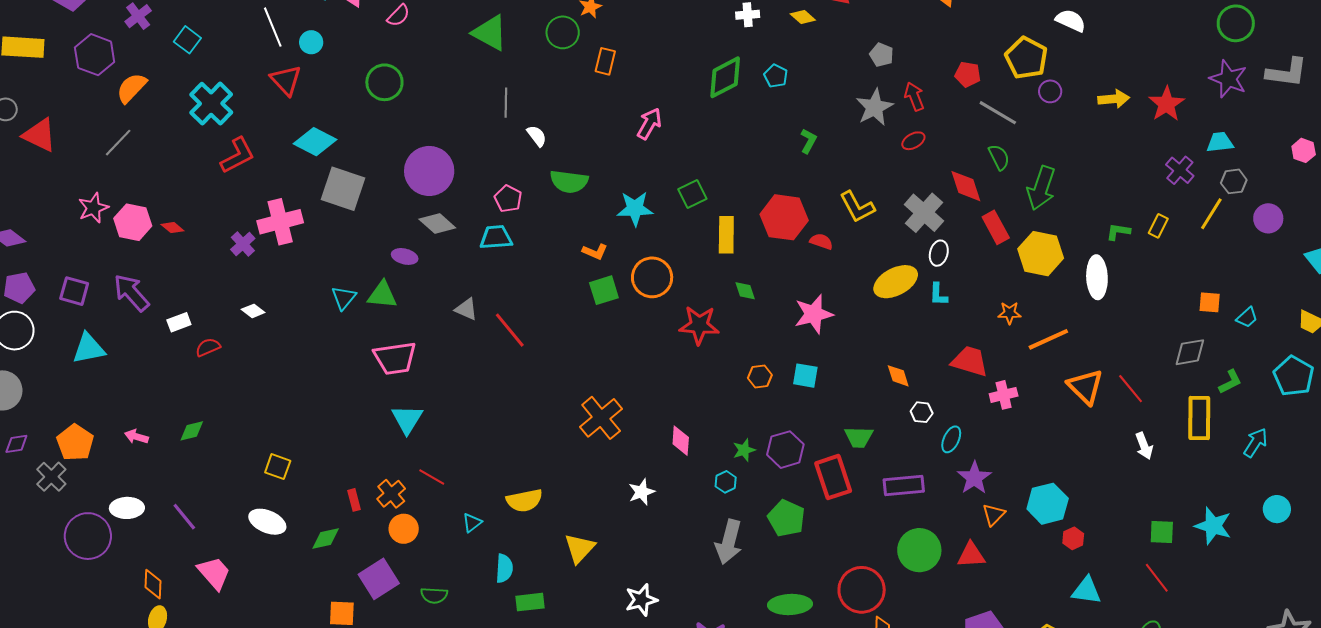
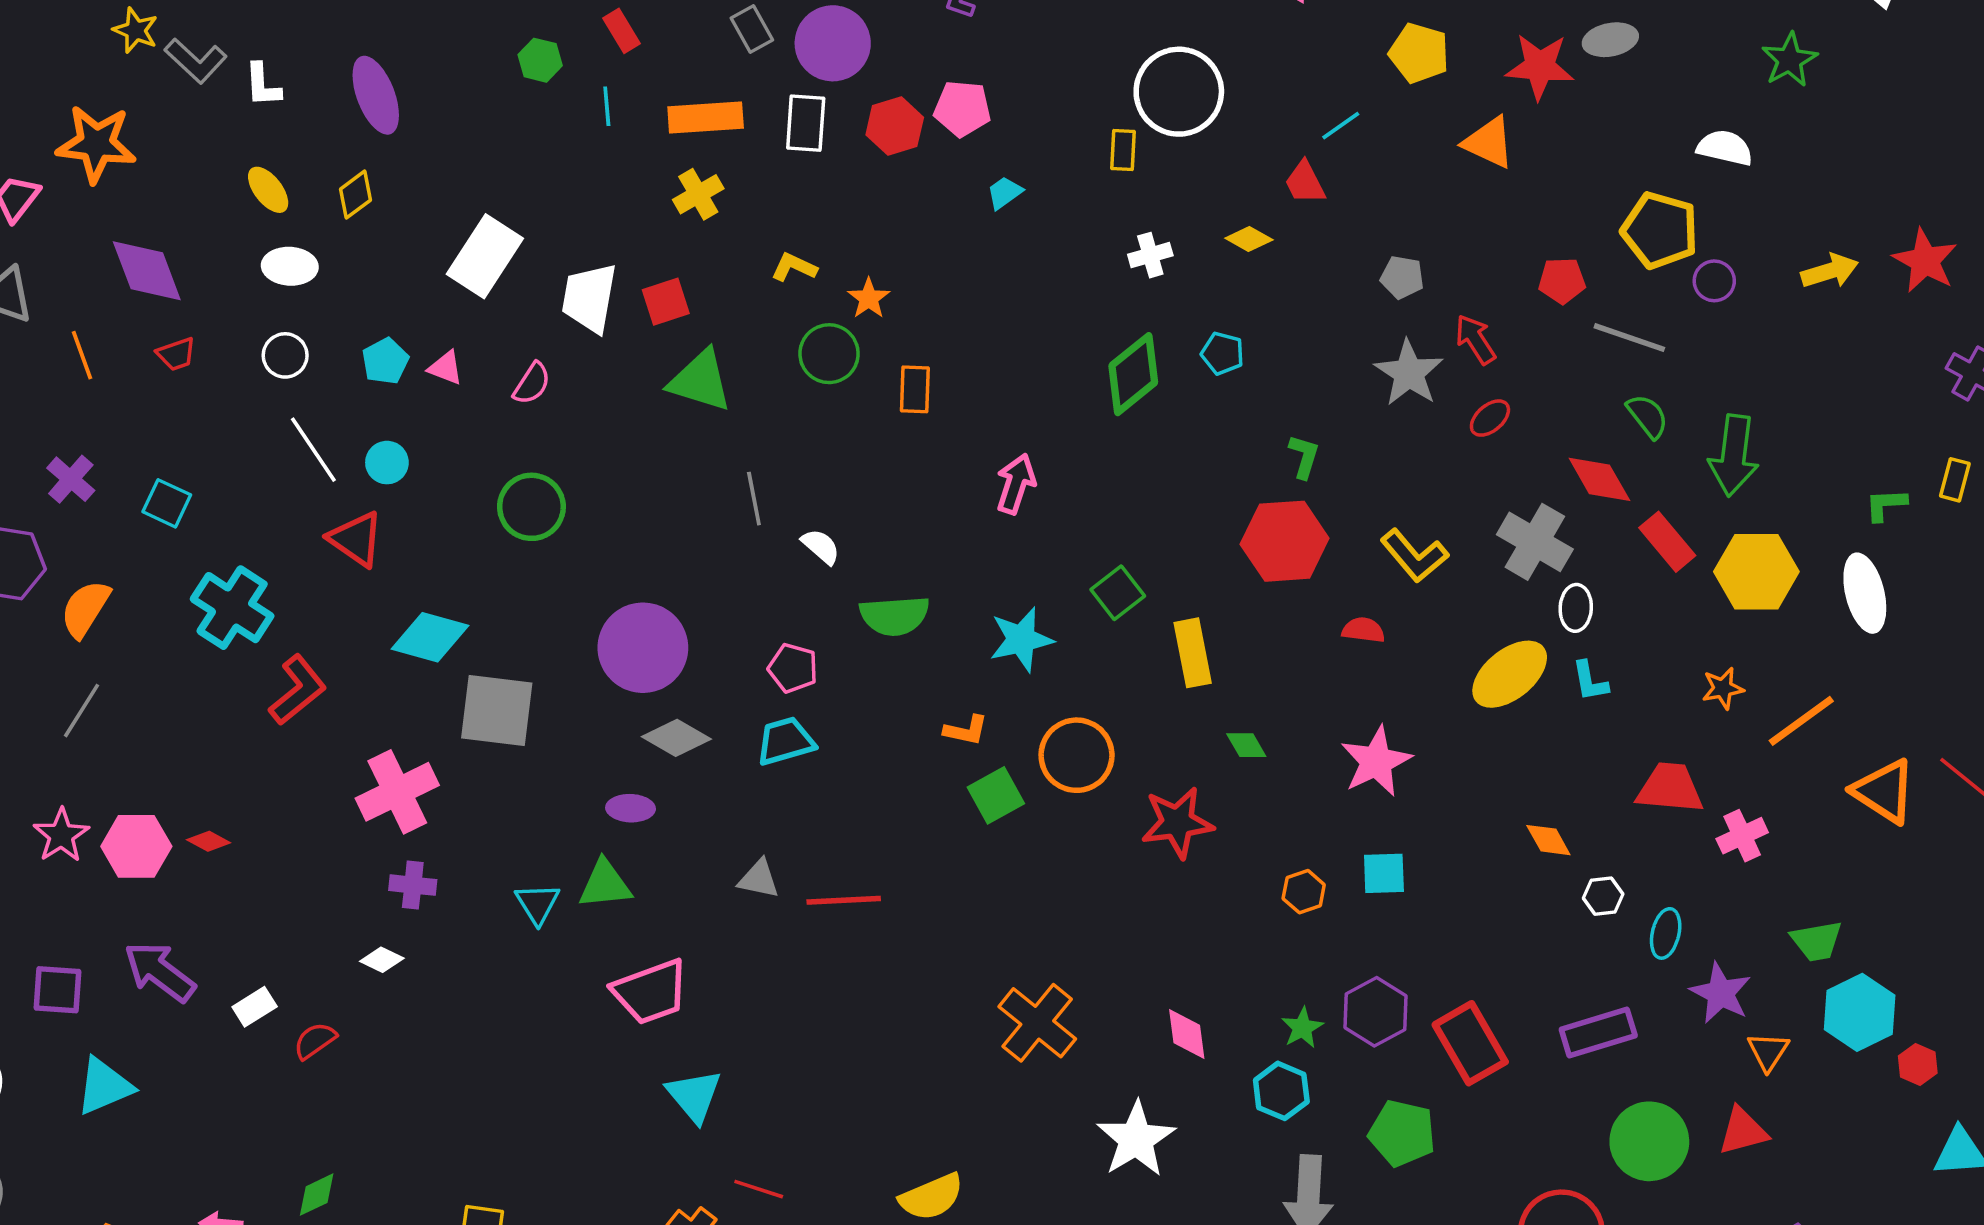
red hexagon: (784, 217) -> (1285, 541), moved
purple cross: (243, 244) -> (413, 885), moved, turned -30
red line: (510, 330) -> (844, 900), turned -42
green trapezoid: (859, 437) -> (1817, 941), moved
cyan hexagon: (726, 482) -> (1281, 1091), size x1.4
white star: (642, 492) -> (1136, 1139), size x1.6

